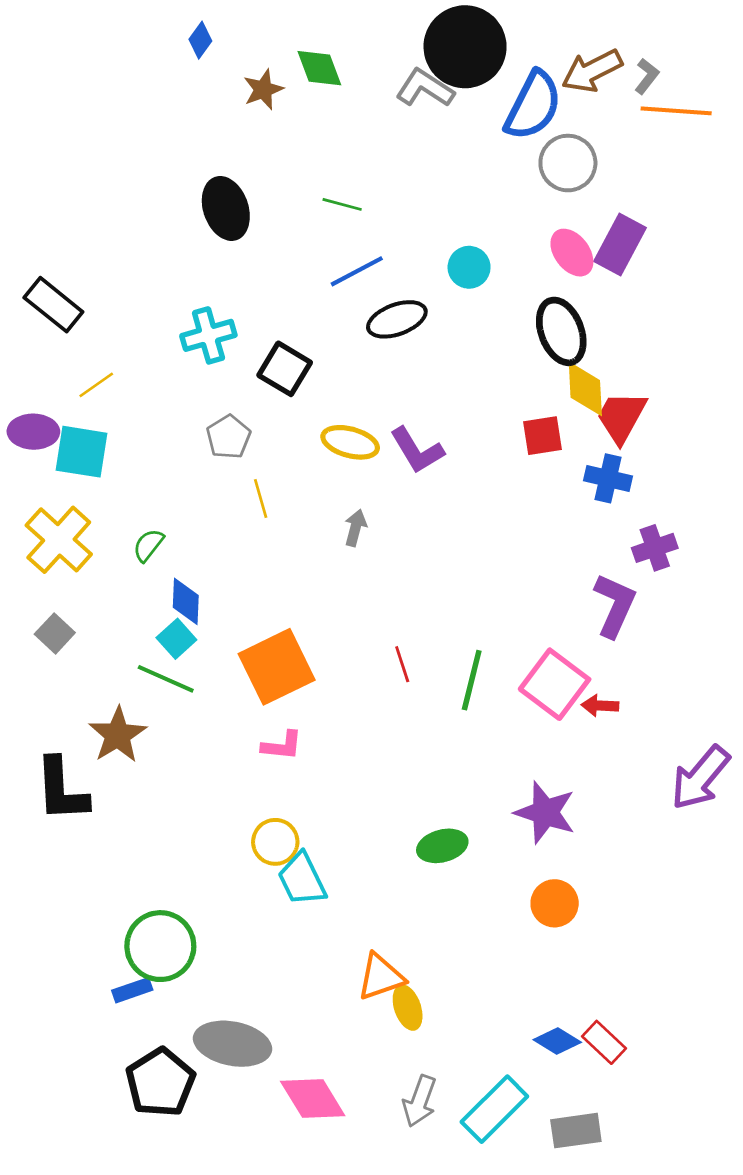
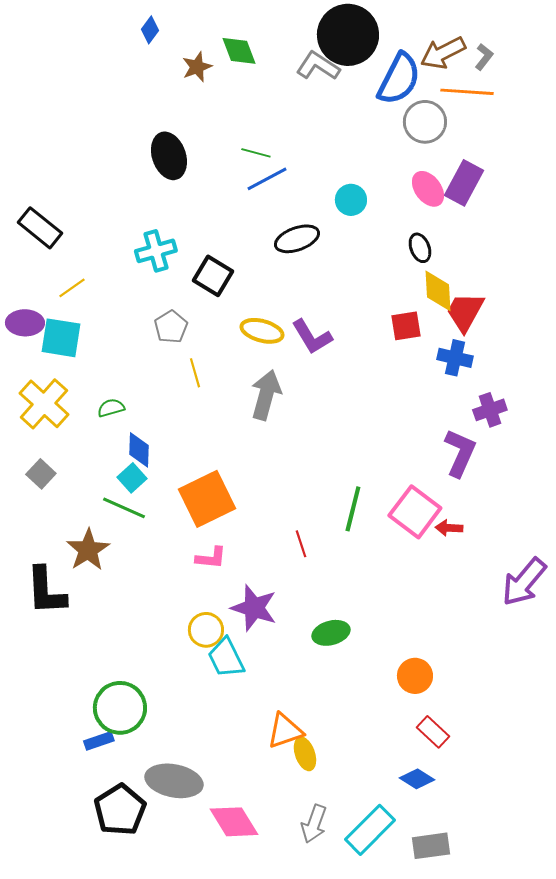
orange line: (676, 111) -> (467, 92), moved
blue line: (357, 271) -> (267, 179), moved
black ellipse: (561, 331) -> (420, 248), size x0.6
gray arrow: (355, 528) -> (266, 395), size x1.8
green semicircle: (148, 545) -> (111, 408), turned 36
red line: (402, 664) -> (301, 544), moved
purple star: (545, 812) -> (254, 608), moved
red rectangle: (604, 1042) -> (433, 732), moved

